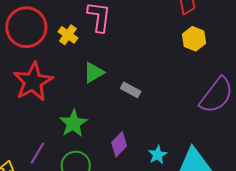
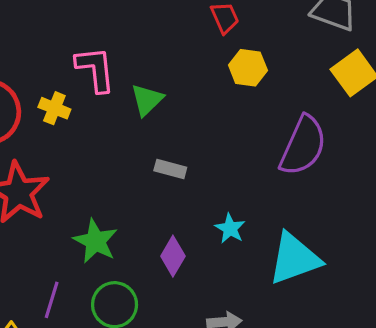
green triangle: (94, 73) -> (147, 100), moved
cyan star: (158, 155) -> (230, 229), moved

